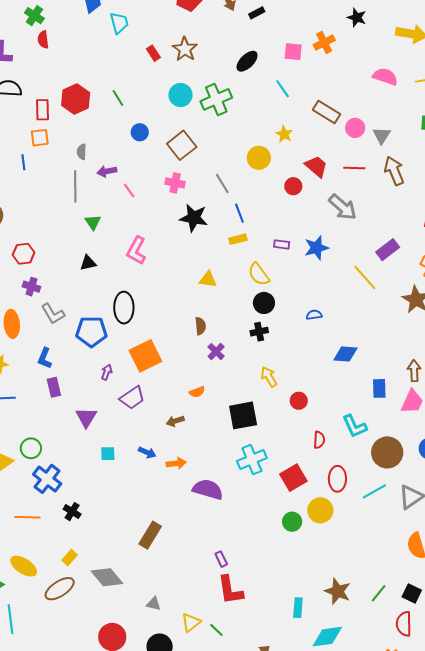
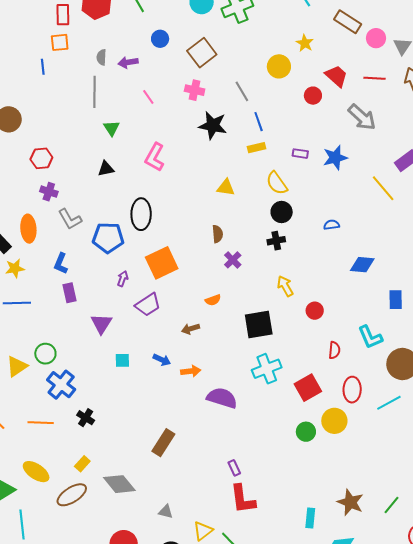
purple arrow: (107, 171) -> (128, 62), moved

